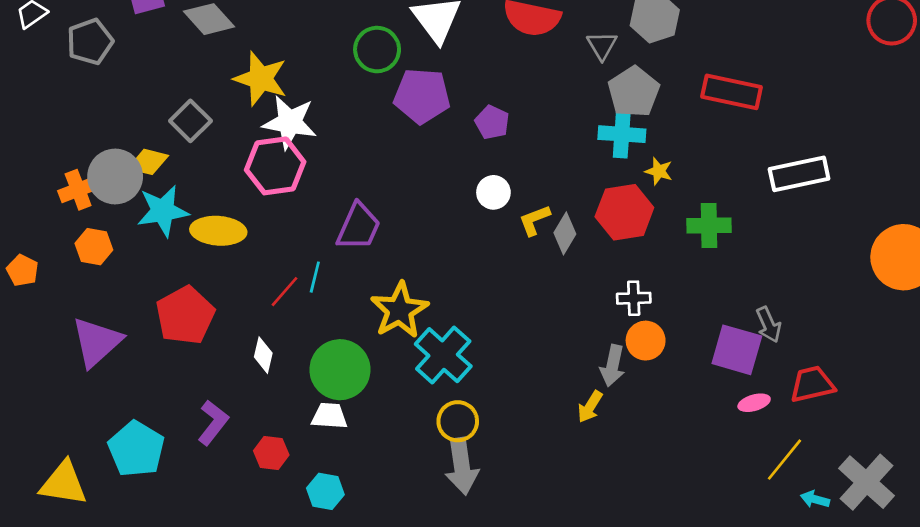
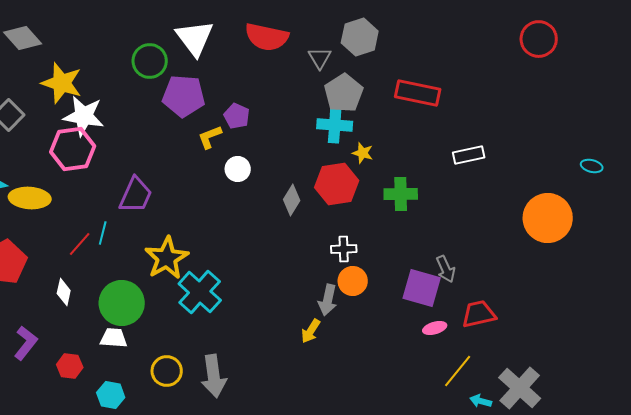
white rectangle: (799, 174) -> (469, 155), size x0.7
yellow L-shape: (534, 220) -> (210, 137), moved
yellow circle: (458, 421) -> (167, 371), moved

